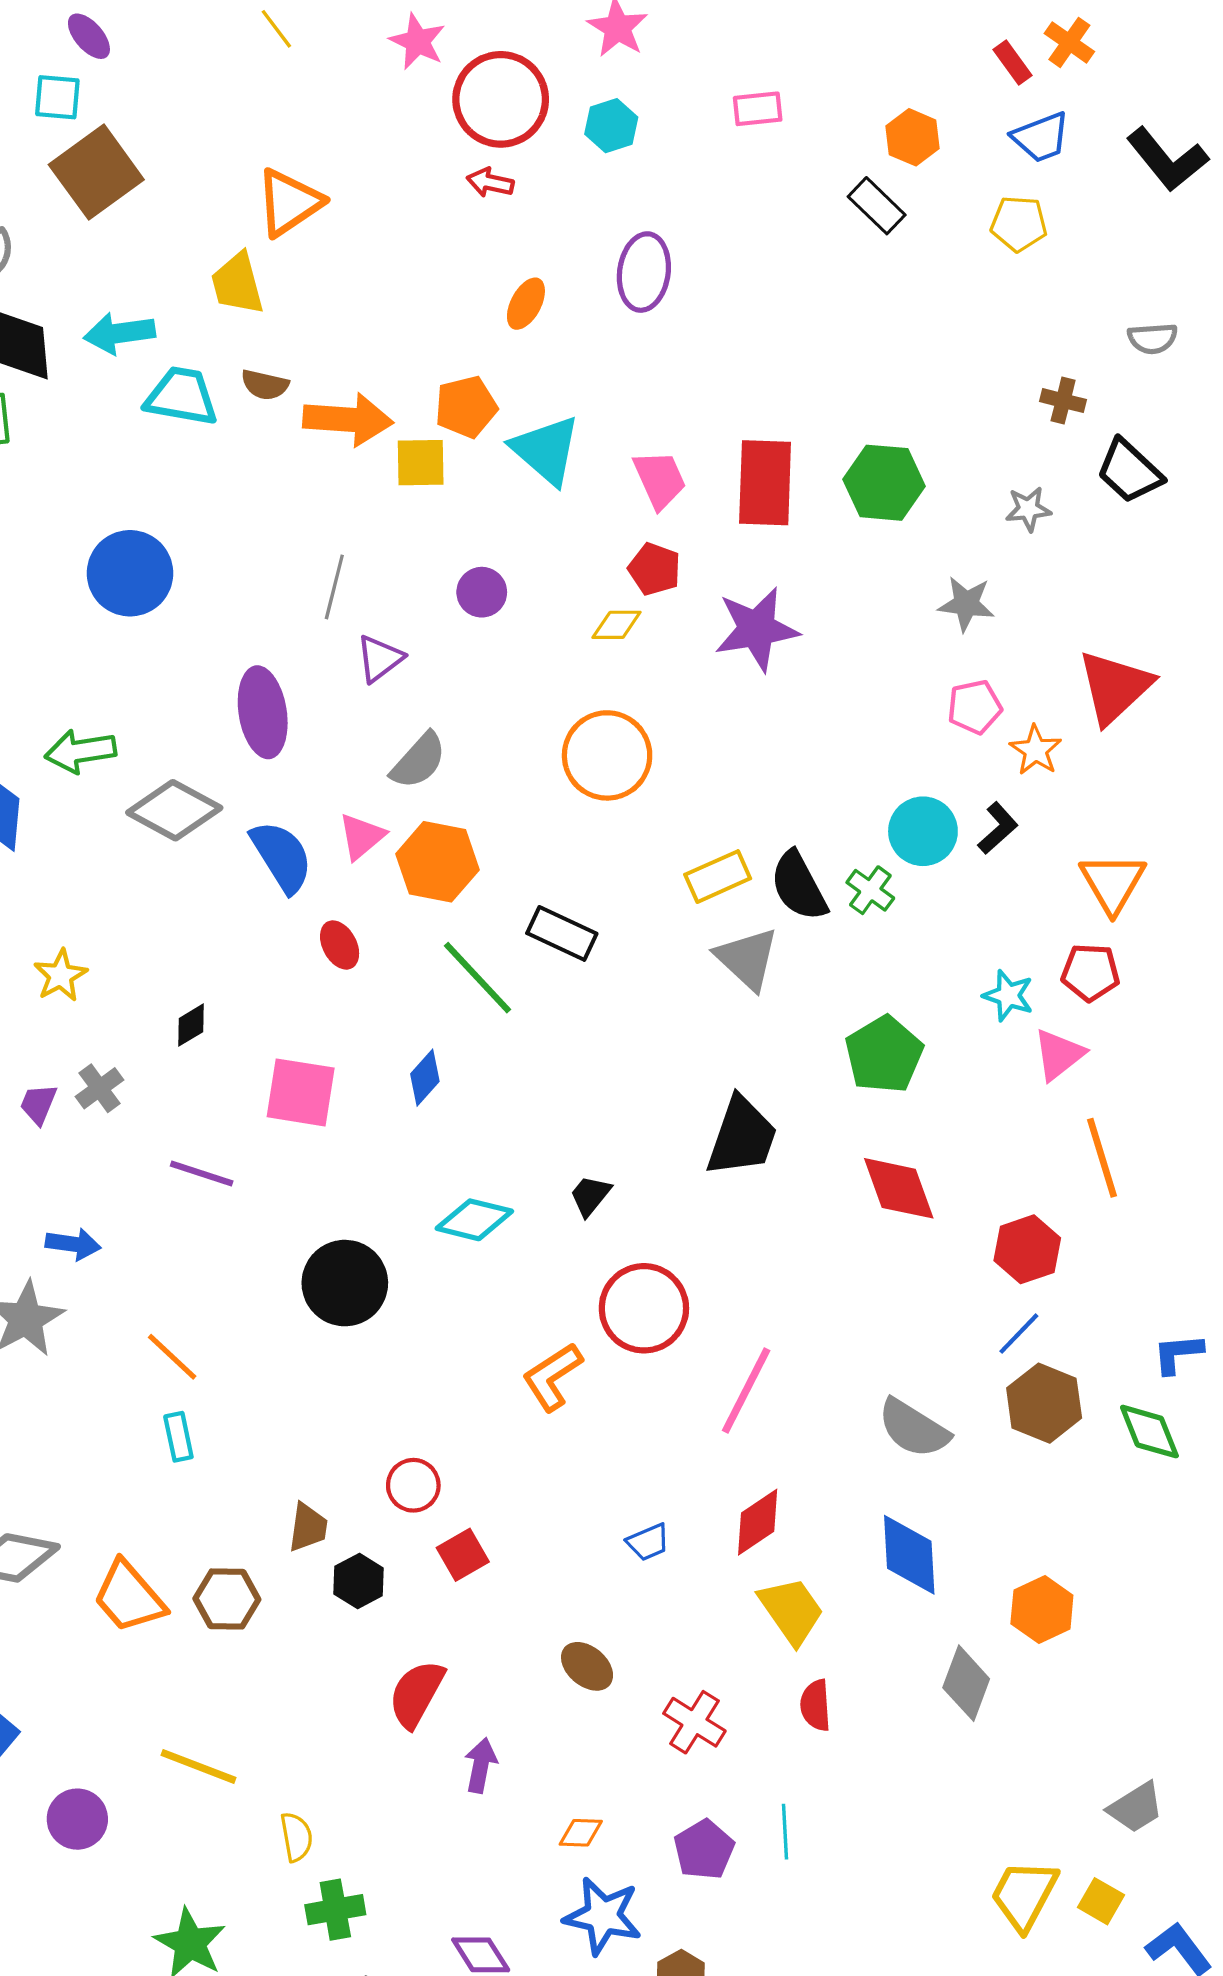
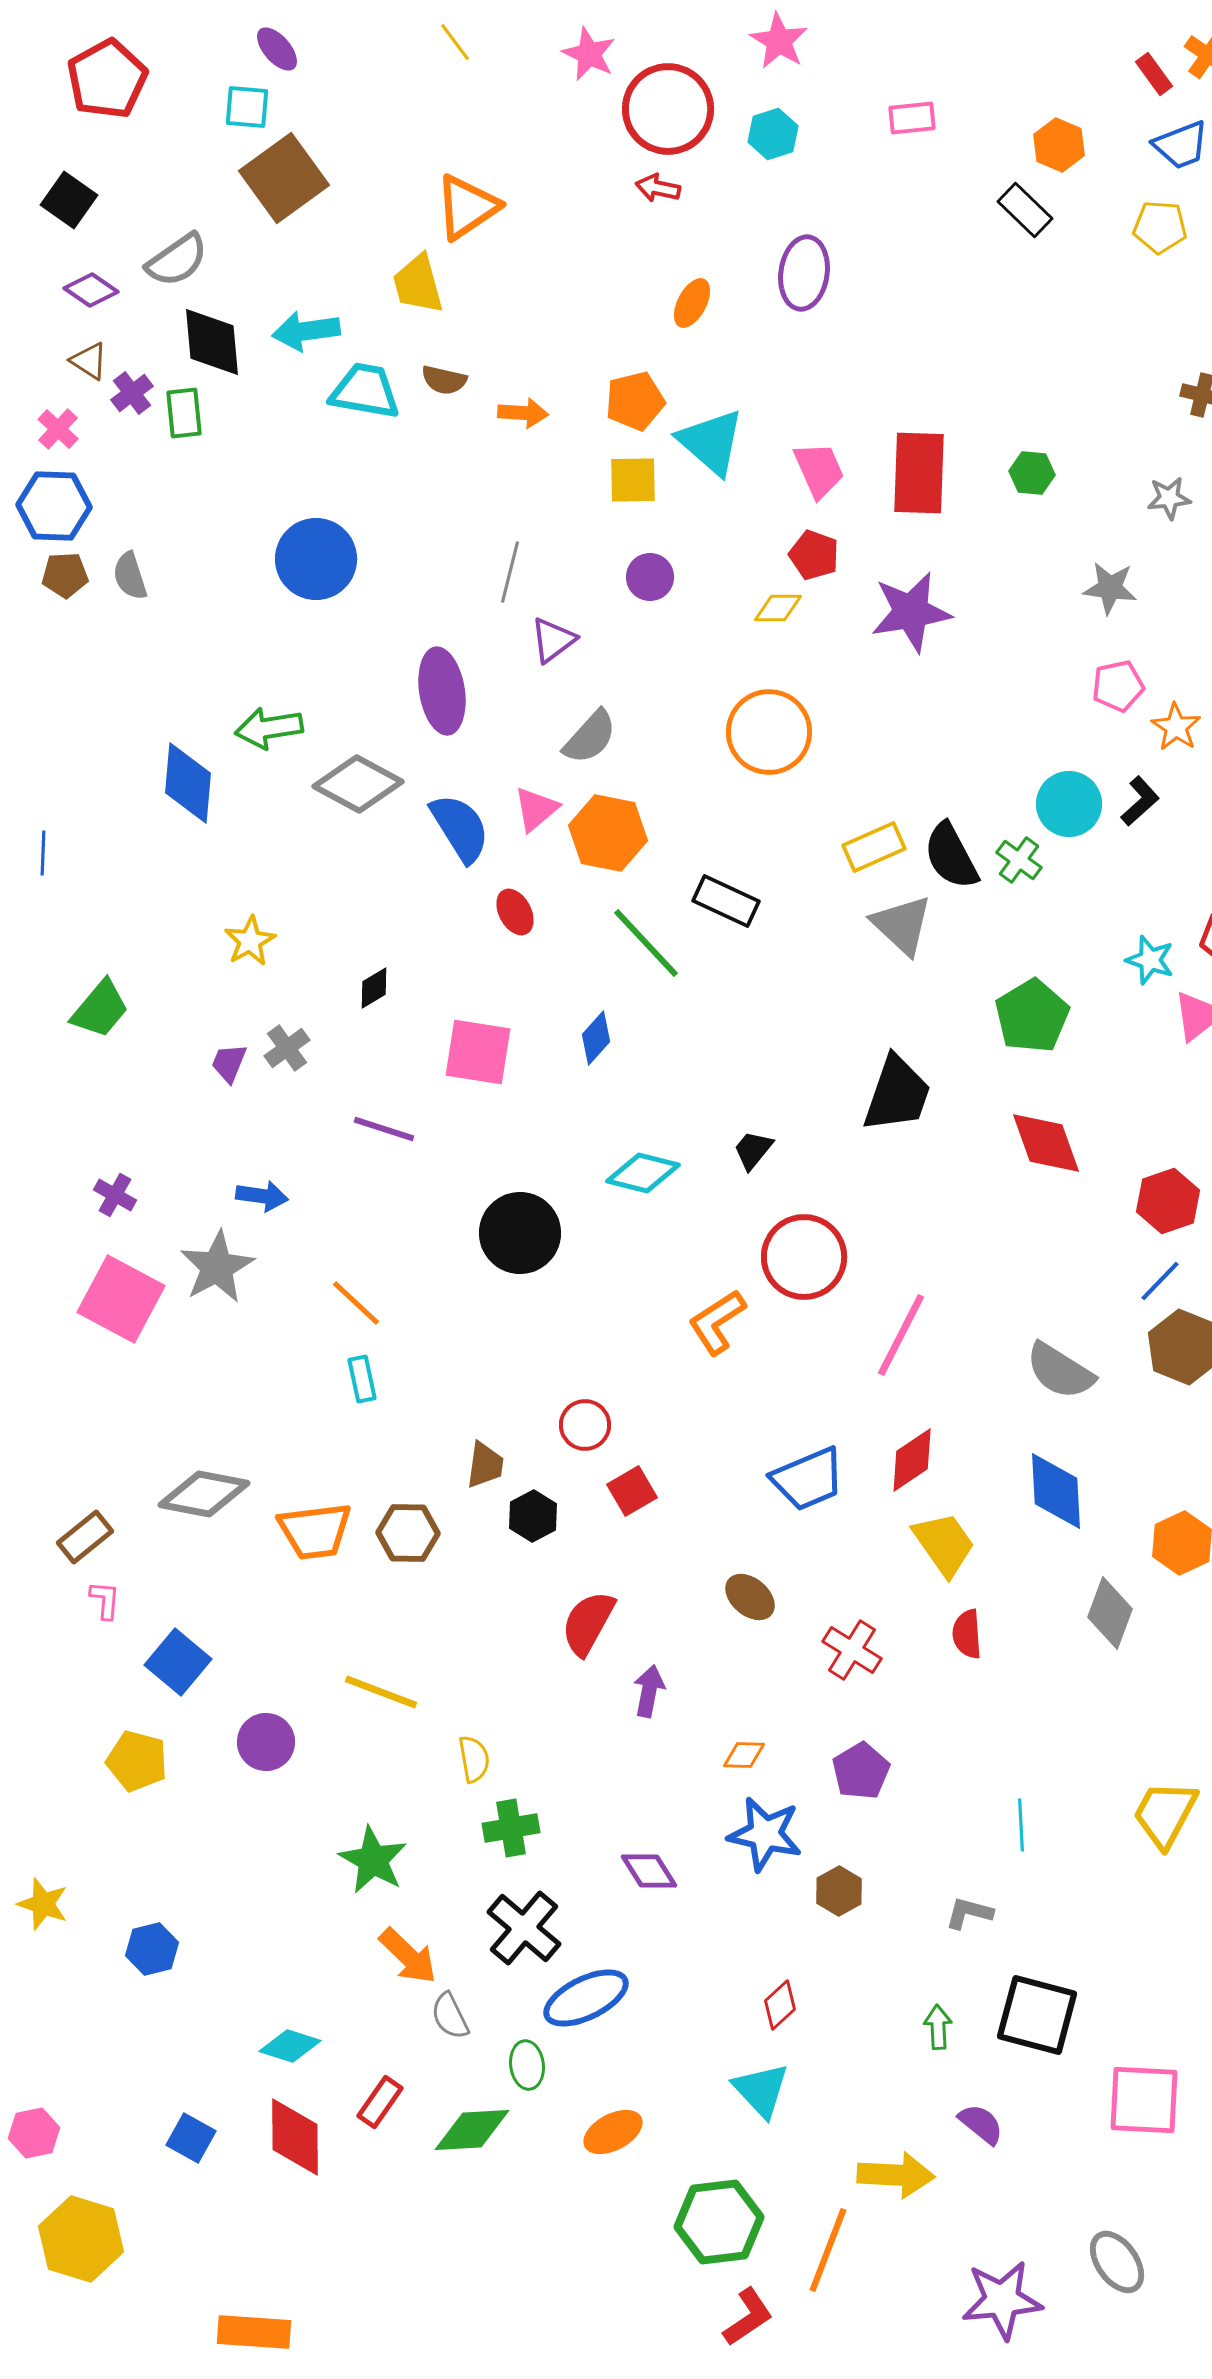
orange arrow: (348, 419) -> (523, 413), size x0.6
yellow square: (421, 463) -> (633, 480), moved
green hexagon: (884, 483) -> (1032, 473), size x0.6
blue trapezoid: (648, 1542) -> (808, 1479), size x1.8
orange trapezoid: (129, 1597) -> (315, 1531), turned -56
cyan line: (785, 1832) -> (1021, 1825), moved

